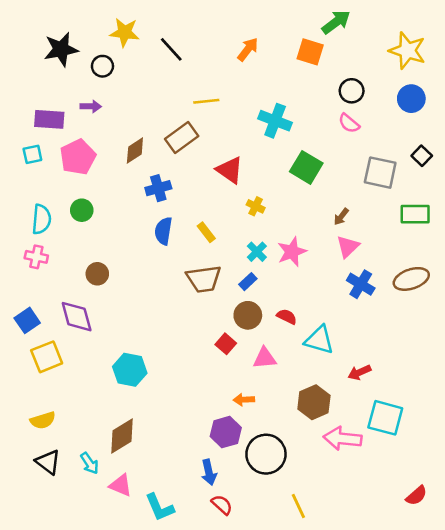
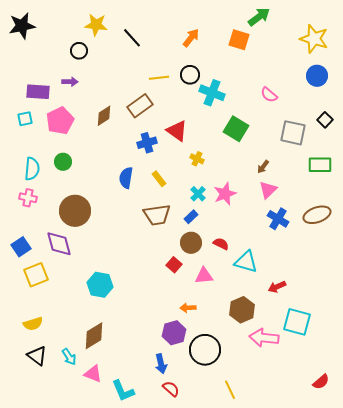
black star: (61, 49) -> (22, 26), moved
black circle: (352, 91) -> (190, 75), moved
blue cross: (158, 188) -> (147, 143), moved
brown circle: (97, 274) -> (75, 211), size x1.8

